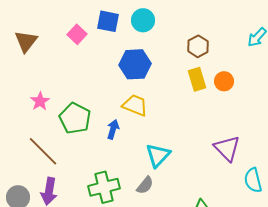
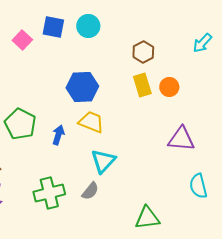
blue hexagon: (135, 64) -> (82, 87), moved
yellow trapezoid: (135, 105) -> (91, 122), moved
purple triangle: (227, 148) -> (181, 139), moved, turned -40

